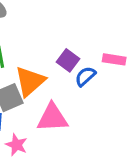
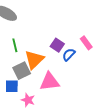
pink rectangle: (114, 59) -> (86, 43), turned 48

